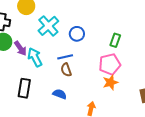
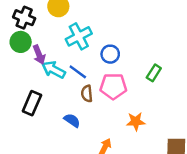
cyan arrow: (35, 57) -> (54, 70), turned -48
blue line: (65, 57) -> (78, 72), moved, turned 35
pink pentagon: (110, 64) -> (113, 86), moved

